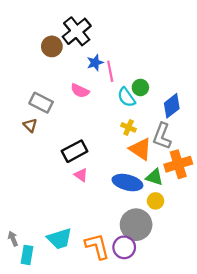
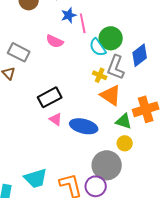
green circle: (140, 87) -> (111, 38), size x1.5
gray L-shape: (162, 136) -> (116, 67), moved
blue ellipse: (127, 183) -> (84, 126), moved

